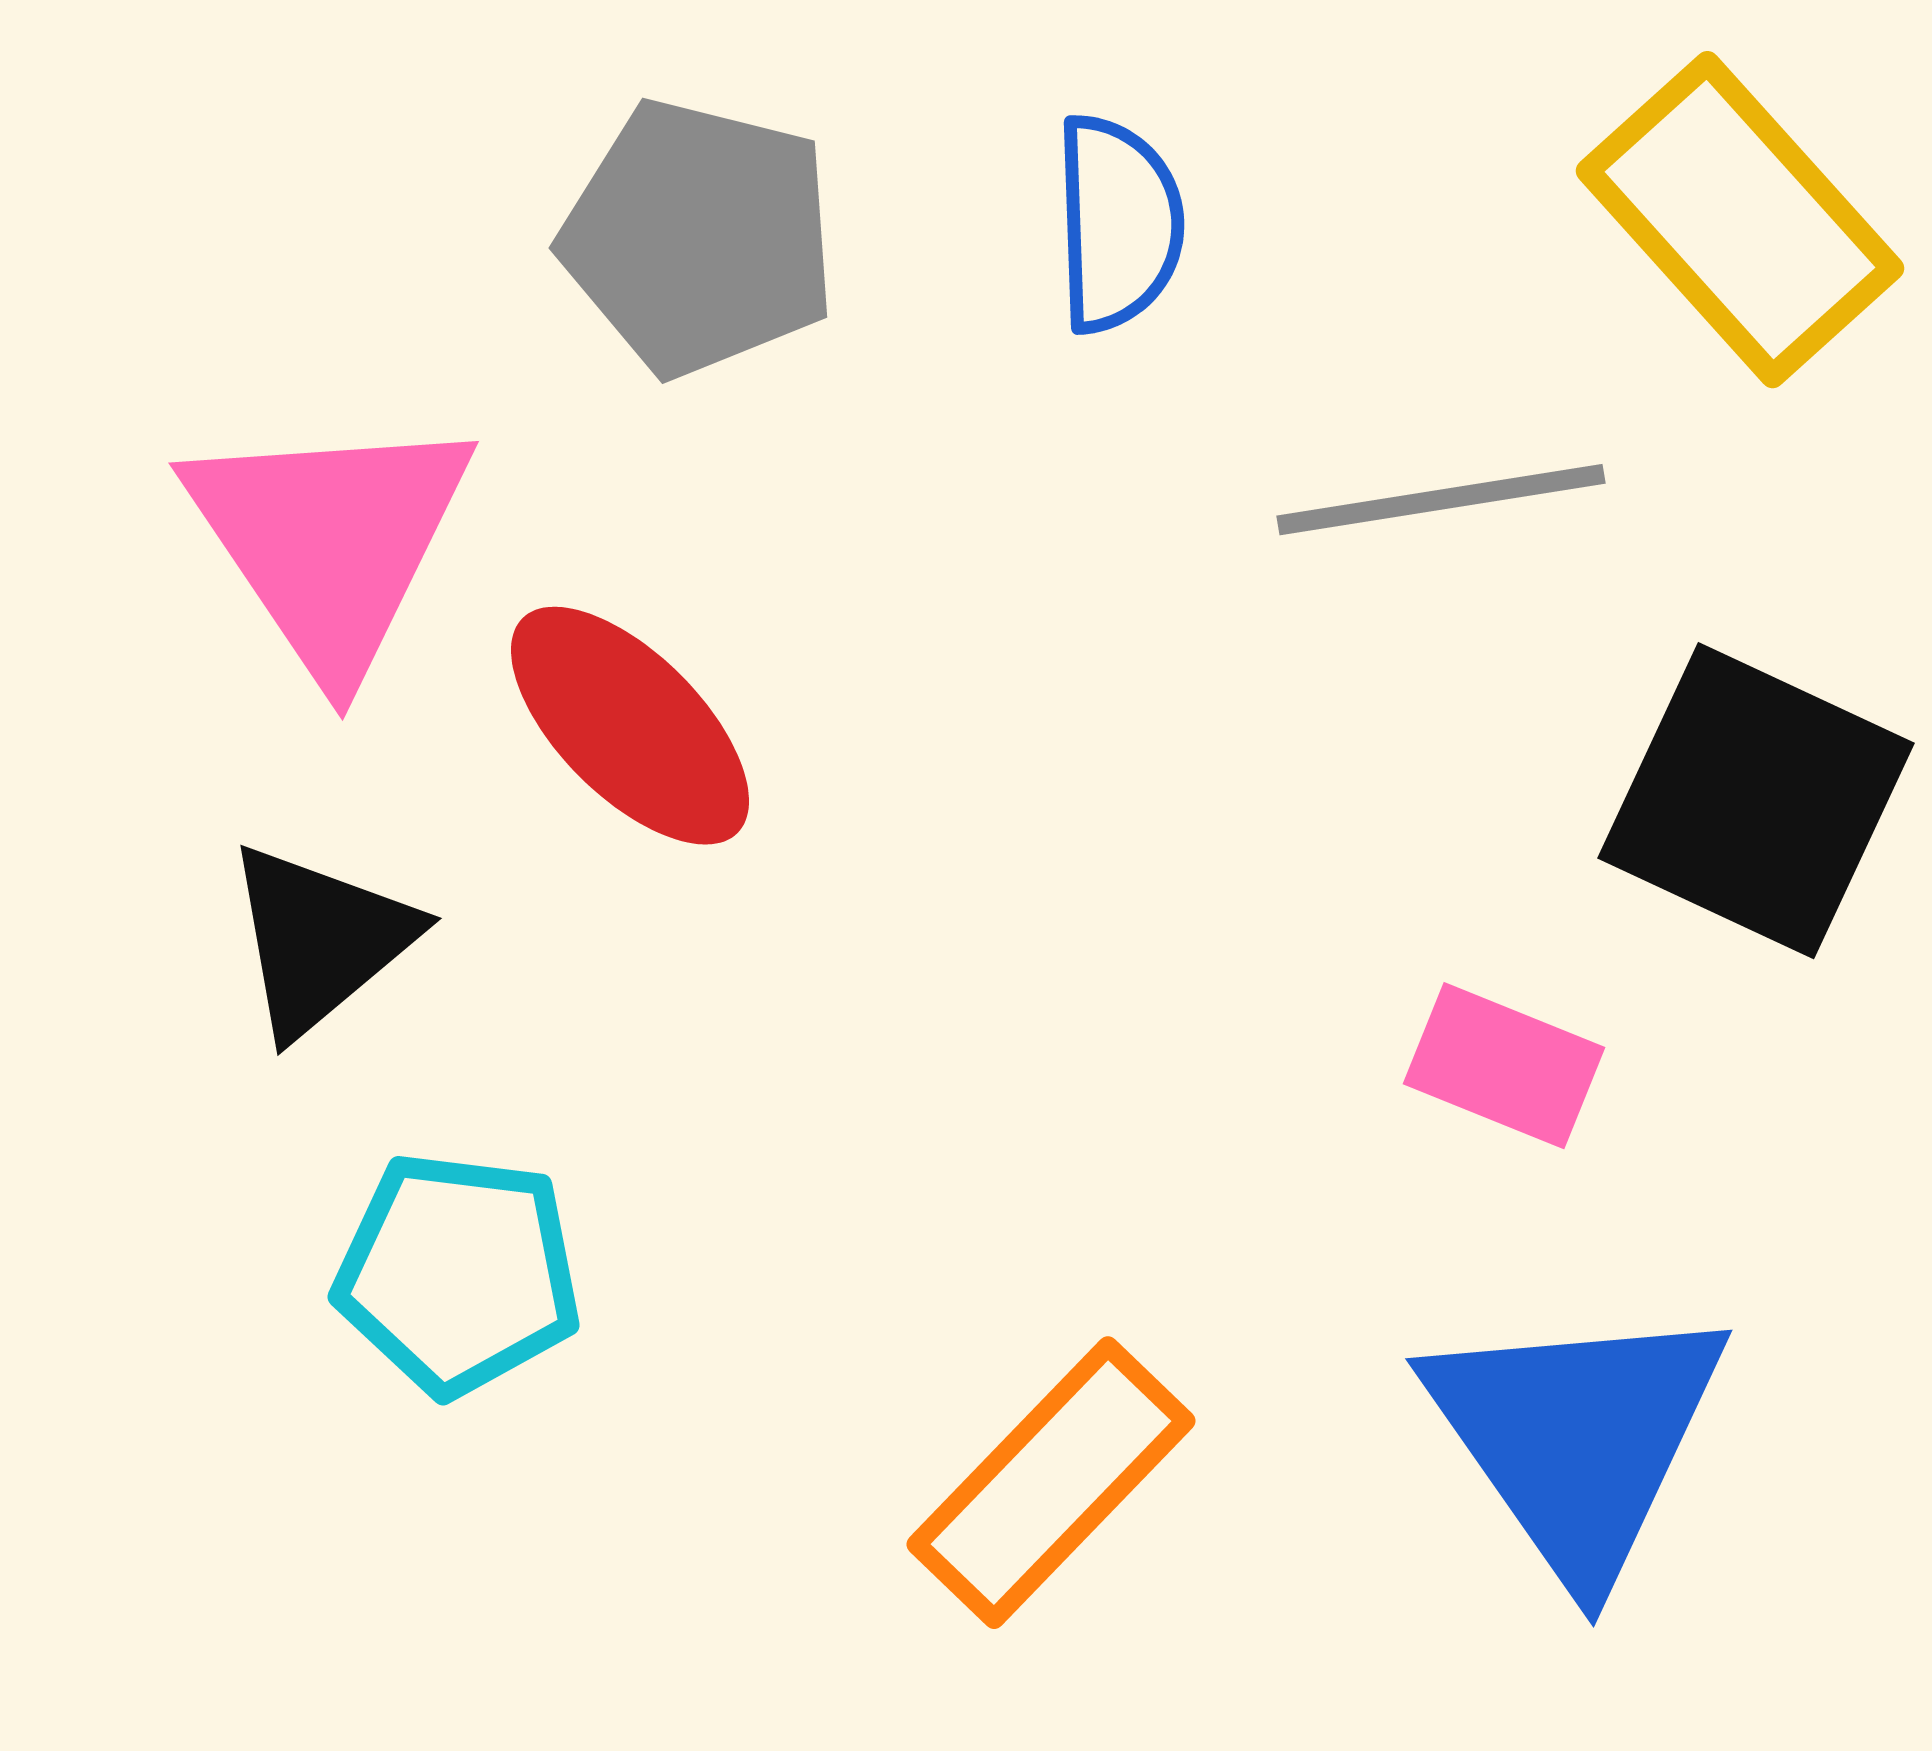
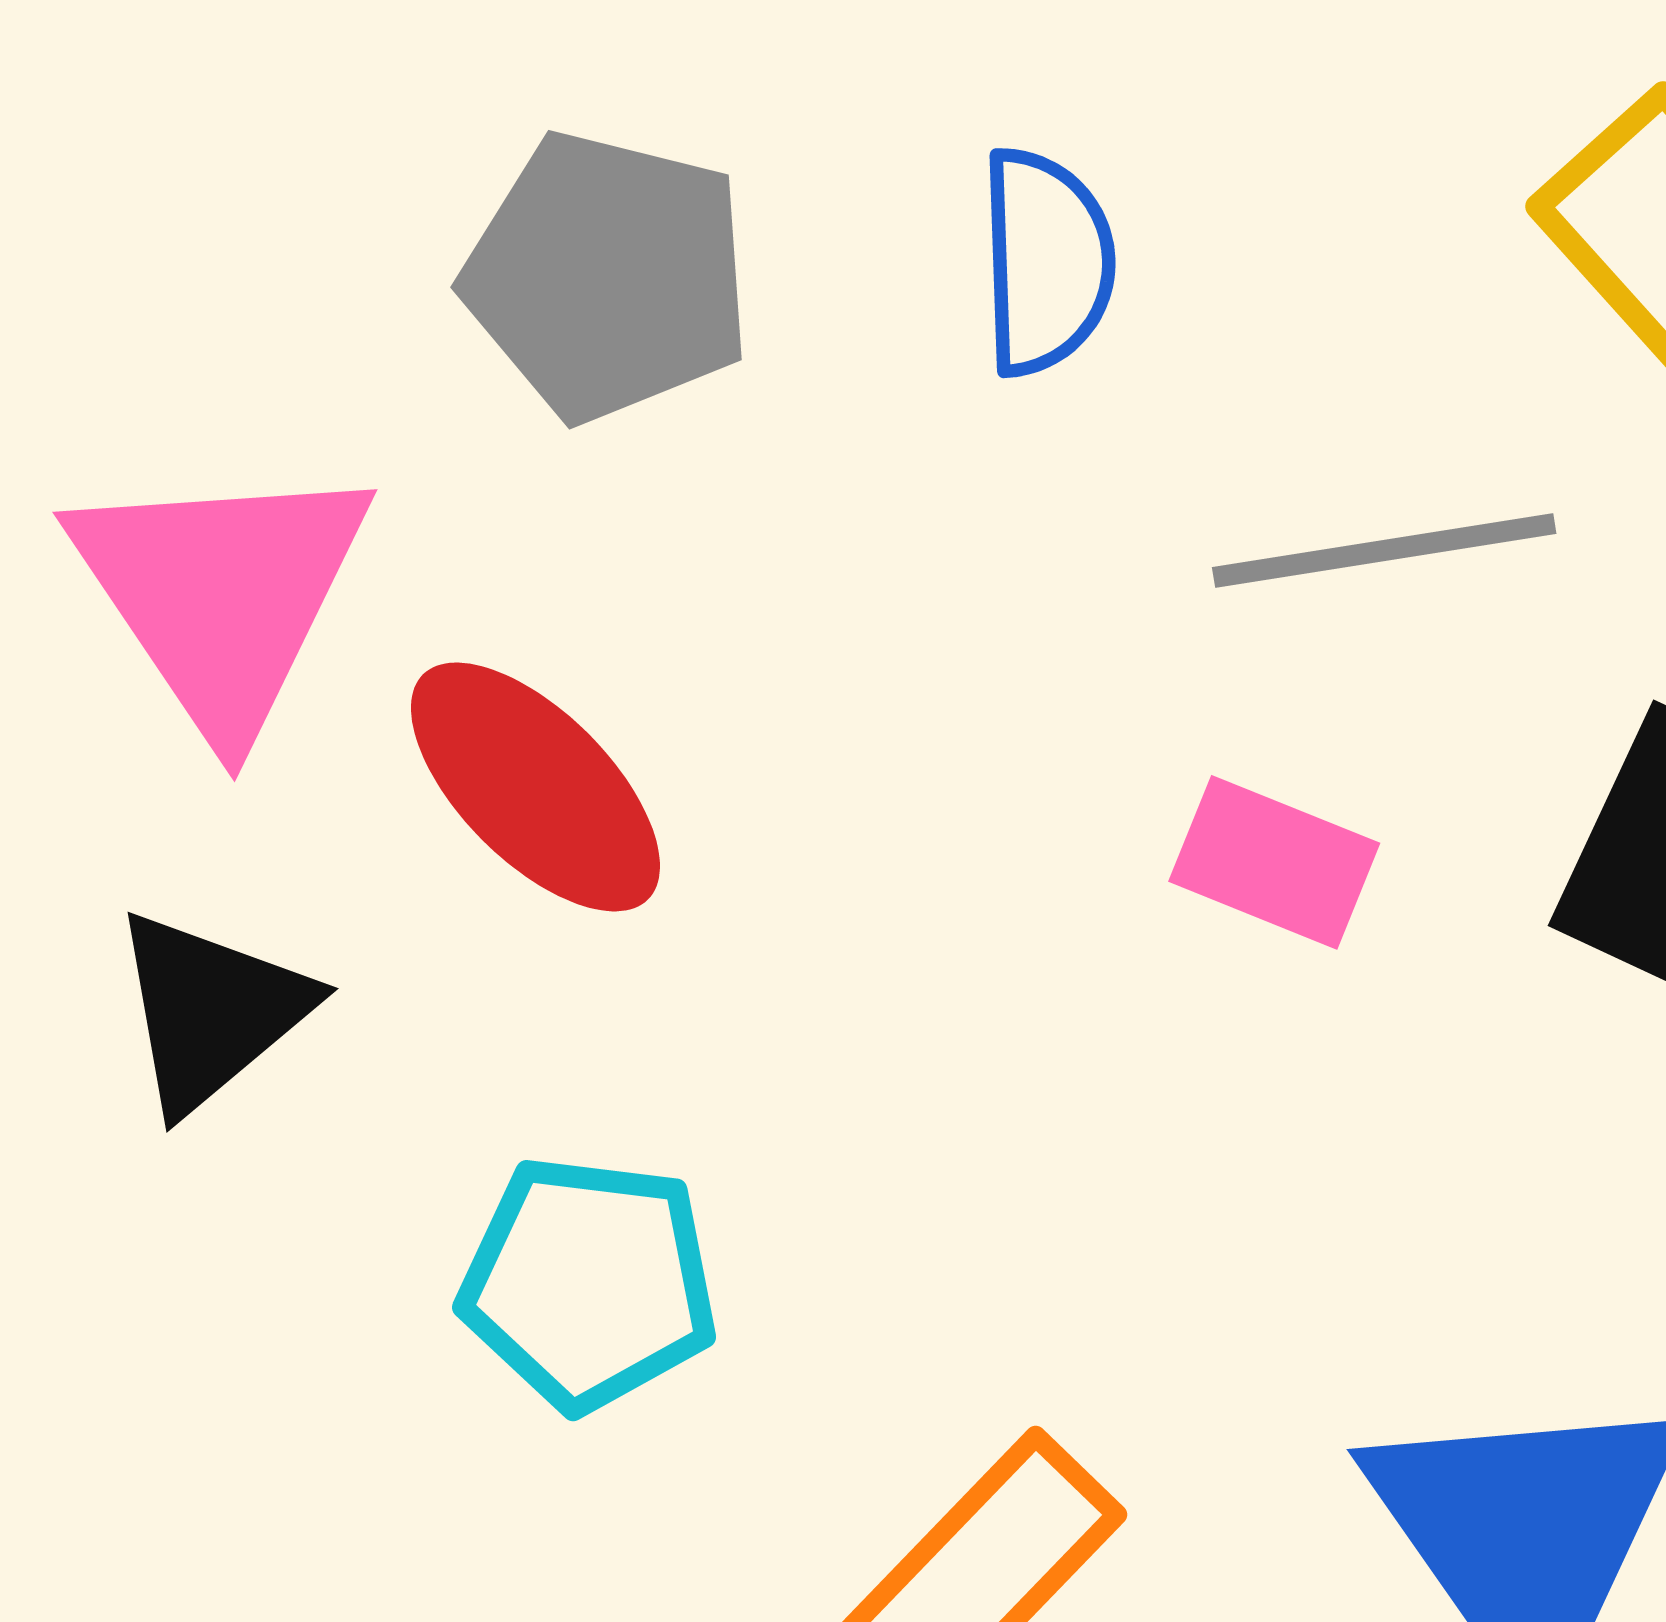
pink rectangle: (1504, 1066) -> (1274, 862), moved
cyan pentagon: (458, 1274) -> (589, 1283), moved

